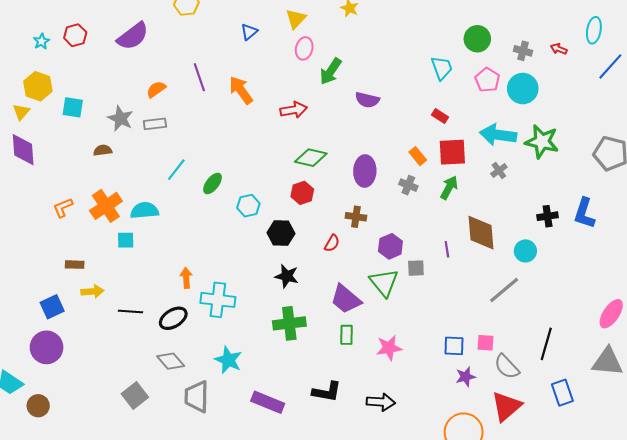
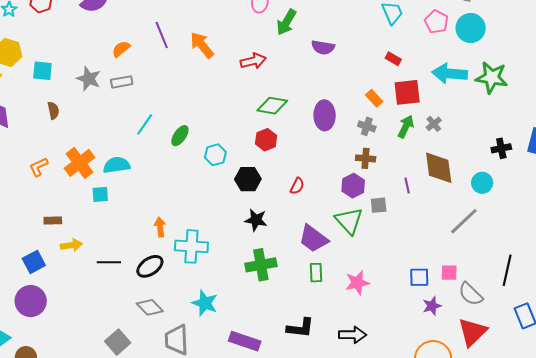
brown semicircle: (103, 150) -> (53, 110), moved, turned 90
gray cross: (499, 170) -> (434, 124), moved
brown cross: (356, 217) -> (366, 158), moved

